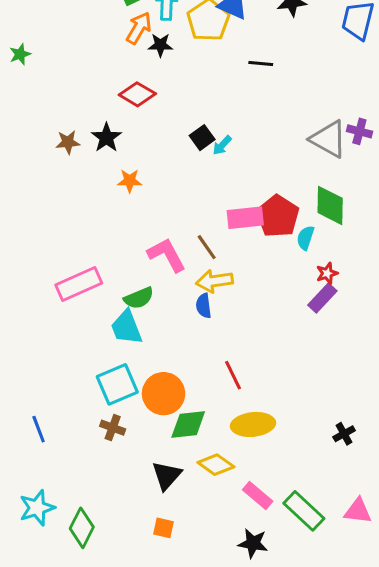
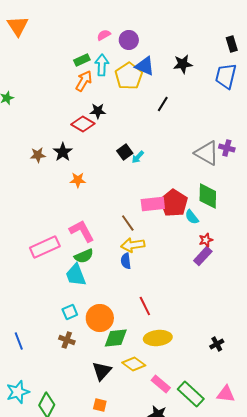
black star: (160, 45) -> (98, 111), moved
black line: (261, 63) -> (163, 104), turned -63
cyan semicircle: (305, 238) -> (192, 217), turned -56
pink L-shape: (167, 255) -> (82, 231), moved
cyan square: (117, 384) -> (70, 312), size x0.6

